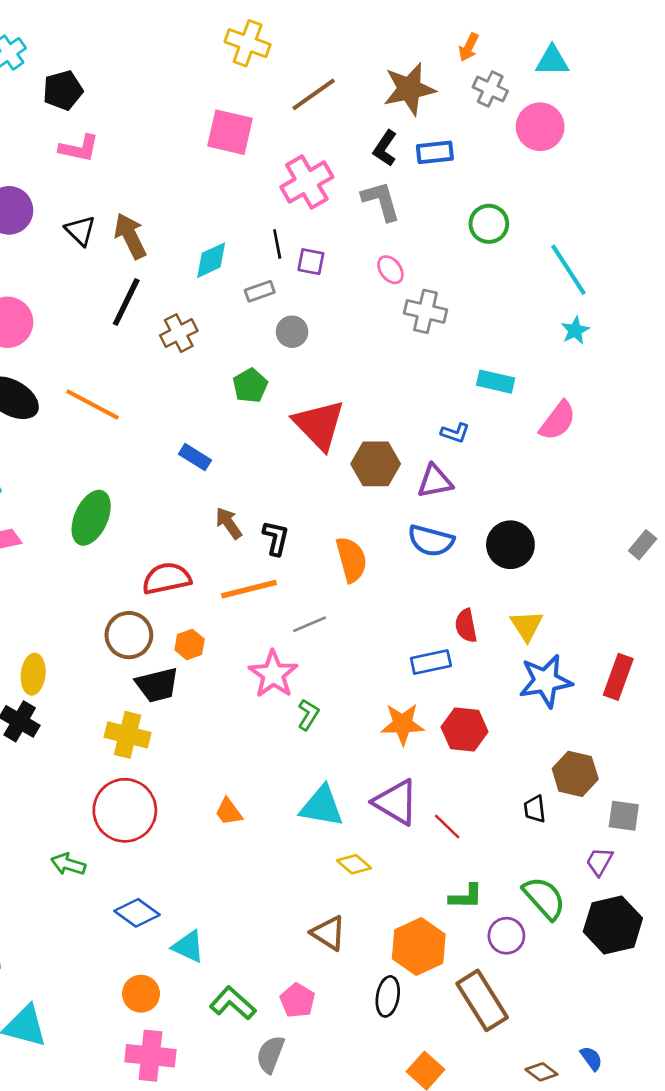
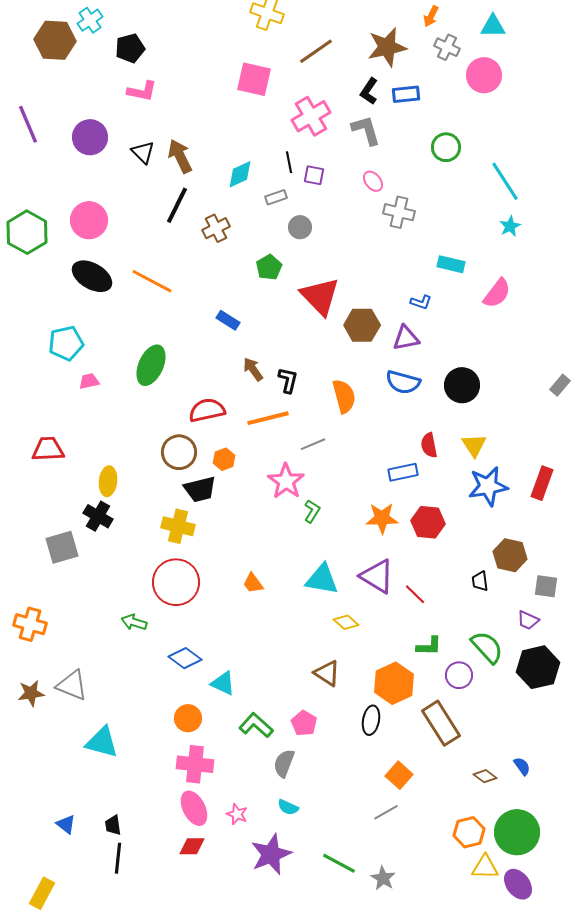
purple trapezoid: (599, 862) -> (528, 620), turned -95

